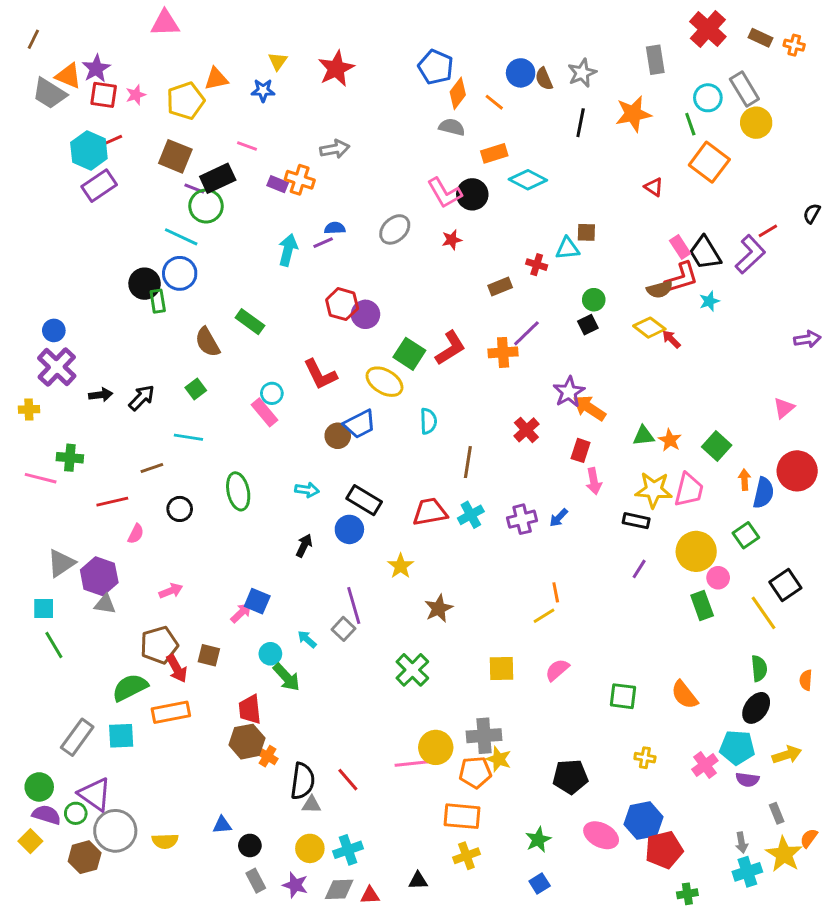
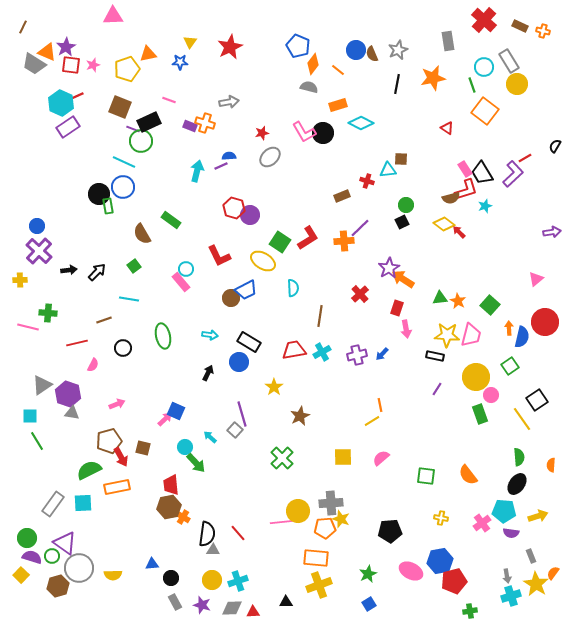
red star: (452, 240) -> (262, 133), moved
yellow cross: (466, 856) -> (319, 585), size x1.4

